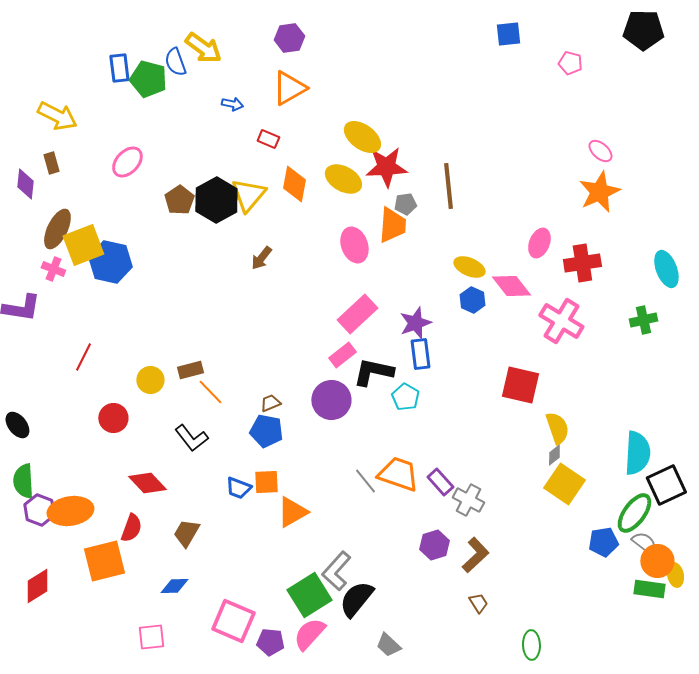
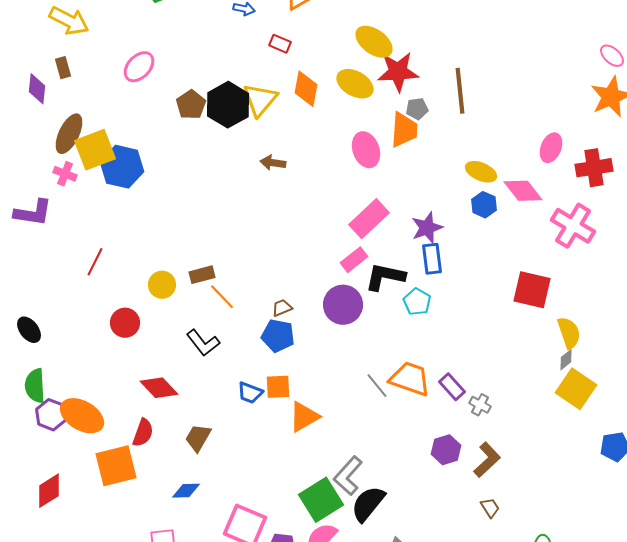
brown arrow: (261, 258) -> (273, 163), turned 60
gray cross: (468, 500) -> (480, 405), size x0.7
orange ellipse: (70, 511) -> (82, 416), turned 39

